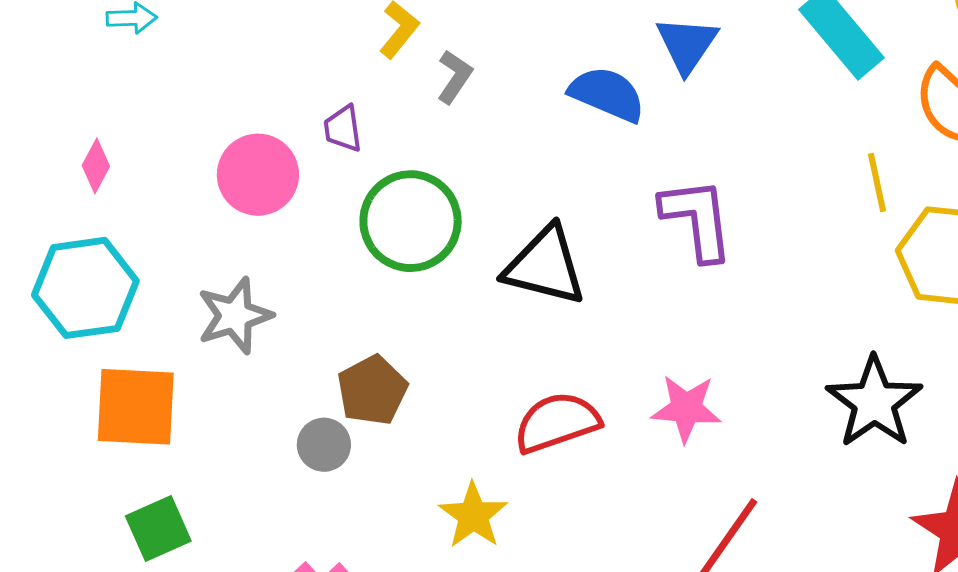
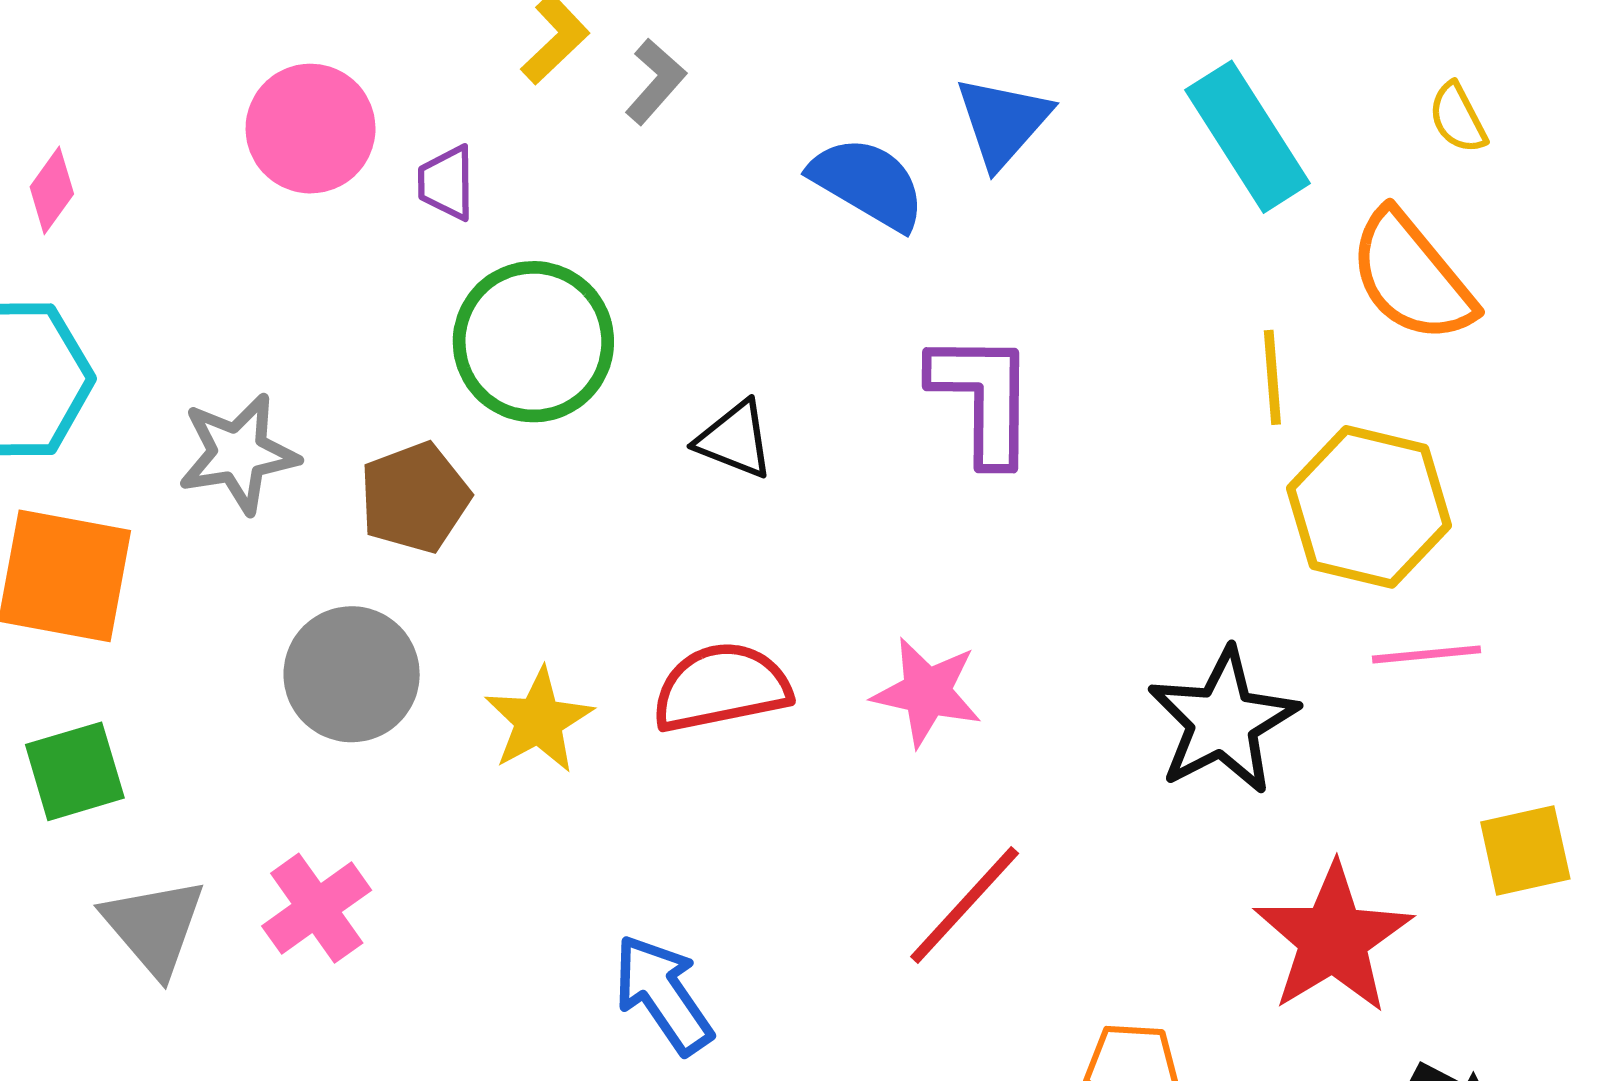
gray L-shape: (455, 77) -> (655, 82), moved
pink circle: (258, 175) -> (311, 129), moved
black triangle: (545, 266) -> (735, 440), size x0.6
brown pentagon: (372, 390) -> (415, 498), moved
gray circle: (324, 445) -> (352, 674), size x1.6
yellow star: (473, 515) -> (539, 721), moved

